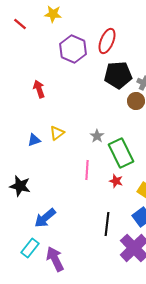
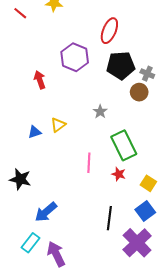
purple hexagon: (73, 49) -> (75, 57), moved
gray star: (97, 136) -> (100, 112), moved

